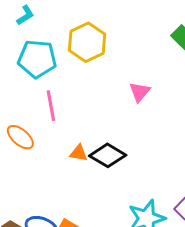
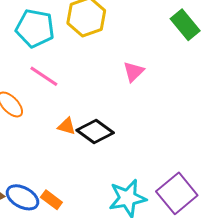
pink line: (51, 106) -> (44, 76), turned -52

